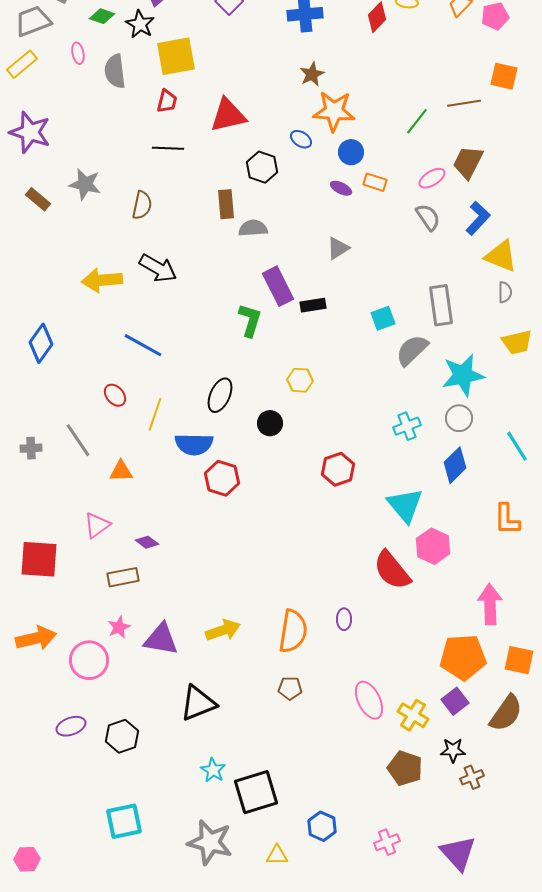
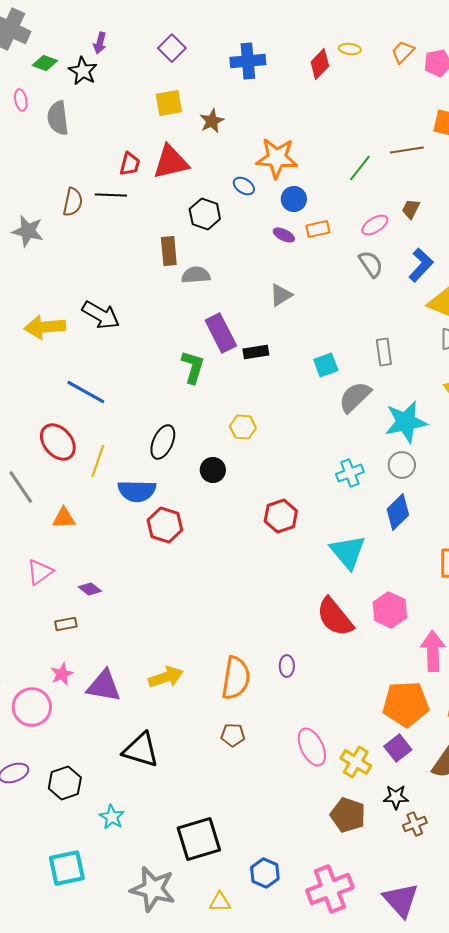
yellow square: (176, 56) -> (169, 103), moved, size x0.7
brown star: (312, 74) -> (212, 121), moved
red trapezoid: (167, 101) -> (130, 164), moved
brown trapezoid: (468, 162) -> (411, 209), size x0.6
orange rectangle: (375, 182) -> (318, 229), turned -30
brown semicircle: (142, 205) -> (73, 202), moved
gray rectangle: (441, 305) -> (384, 352), size x0.7
red ellipse: (115, 395) -> (58, 442), size x1.6
pink hexagon: (433, 546) -> (390, 610), moved
brown rectangle: (123, 577) -> (66, 624), size x0.7
black triangle: (198, 703) -> (141, 750), turned 39
cyan star: (213, 770) -> (112, 817), moved
pink cross: (387, 842) -> (330, 889), size x1.8

